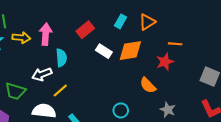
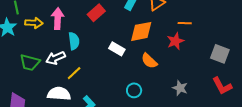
white rectangle: (104, 51) -> (117, 49), moved
orange semicircle: (148, 85) -> (149, 61), moved
green trapezoid: (15, 91) -> (30, 62), moved

